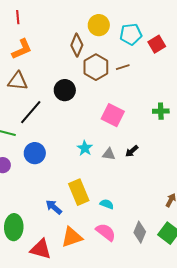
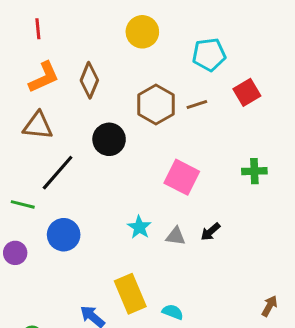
yellow circle: (99, 25) -> (142, 32), moved
red square: (157, 44) -> (247, 92), moved
brown diamond: (77, 45) -> (89, 80), moved

